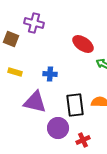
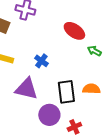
blue cross: (50, 74) -> (41, 61), turned 32

